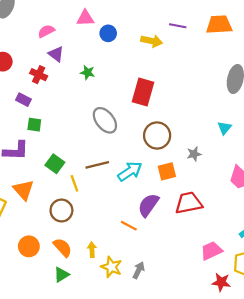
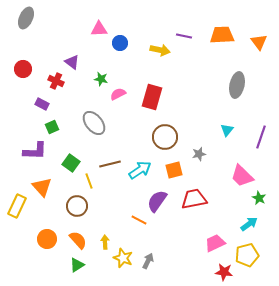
pink semicircle: (46, 31) -> (118, 94), moved
gray ellipse: (105, 120) -> (94, 123), moved
green square: (34, 125) -> (52, 127), turned -32

